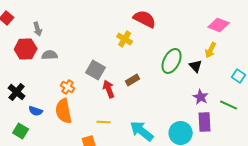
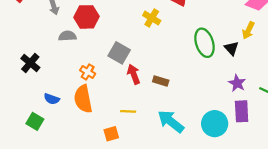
red hexagon: (26, 49) -> (87, 17), moved
green ellipse: (172, 61) -> (204, 43), turned -45
brown rectangle: (133, 80) -> (161, 81), moved, turned 48
black cross: (17, 92) -> (30, 63), moved

